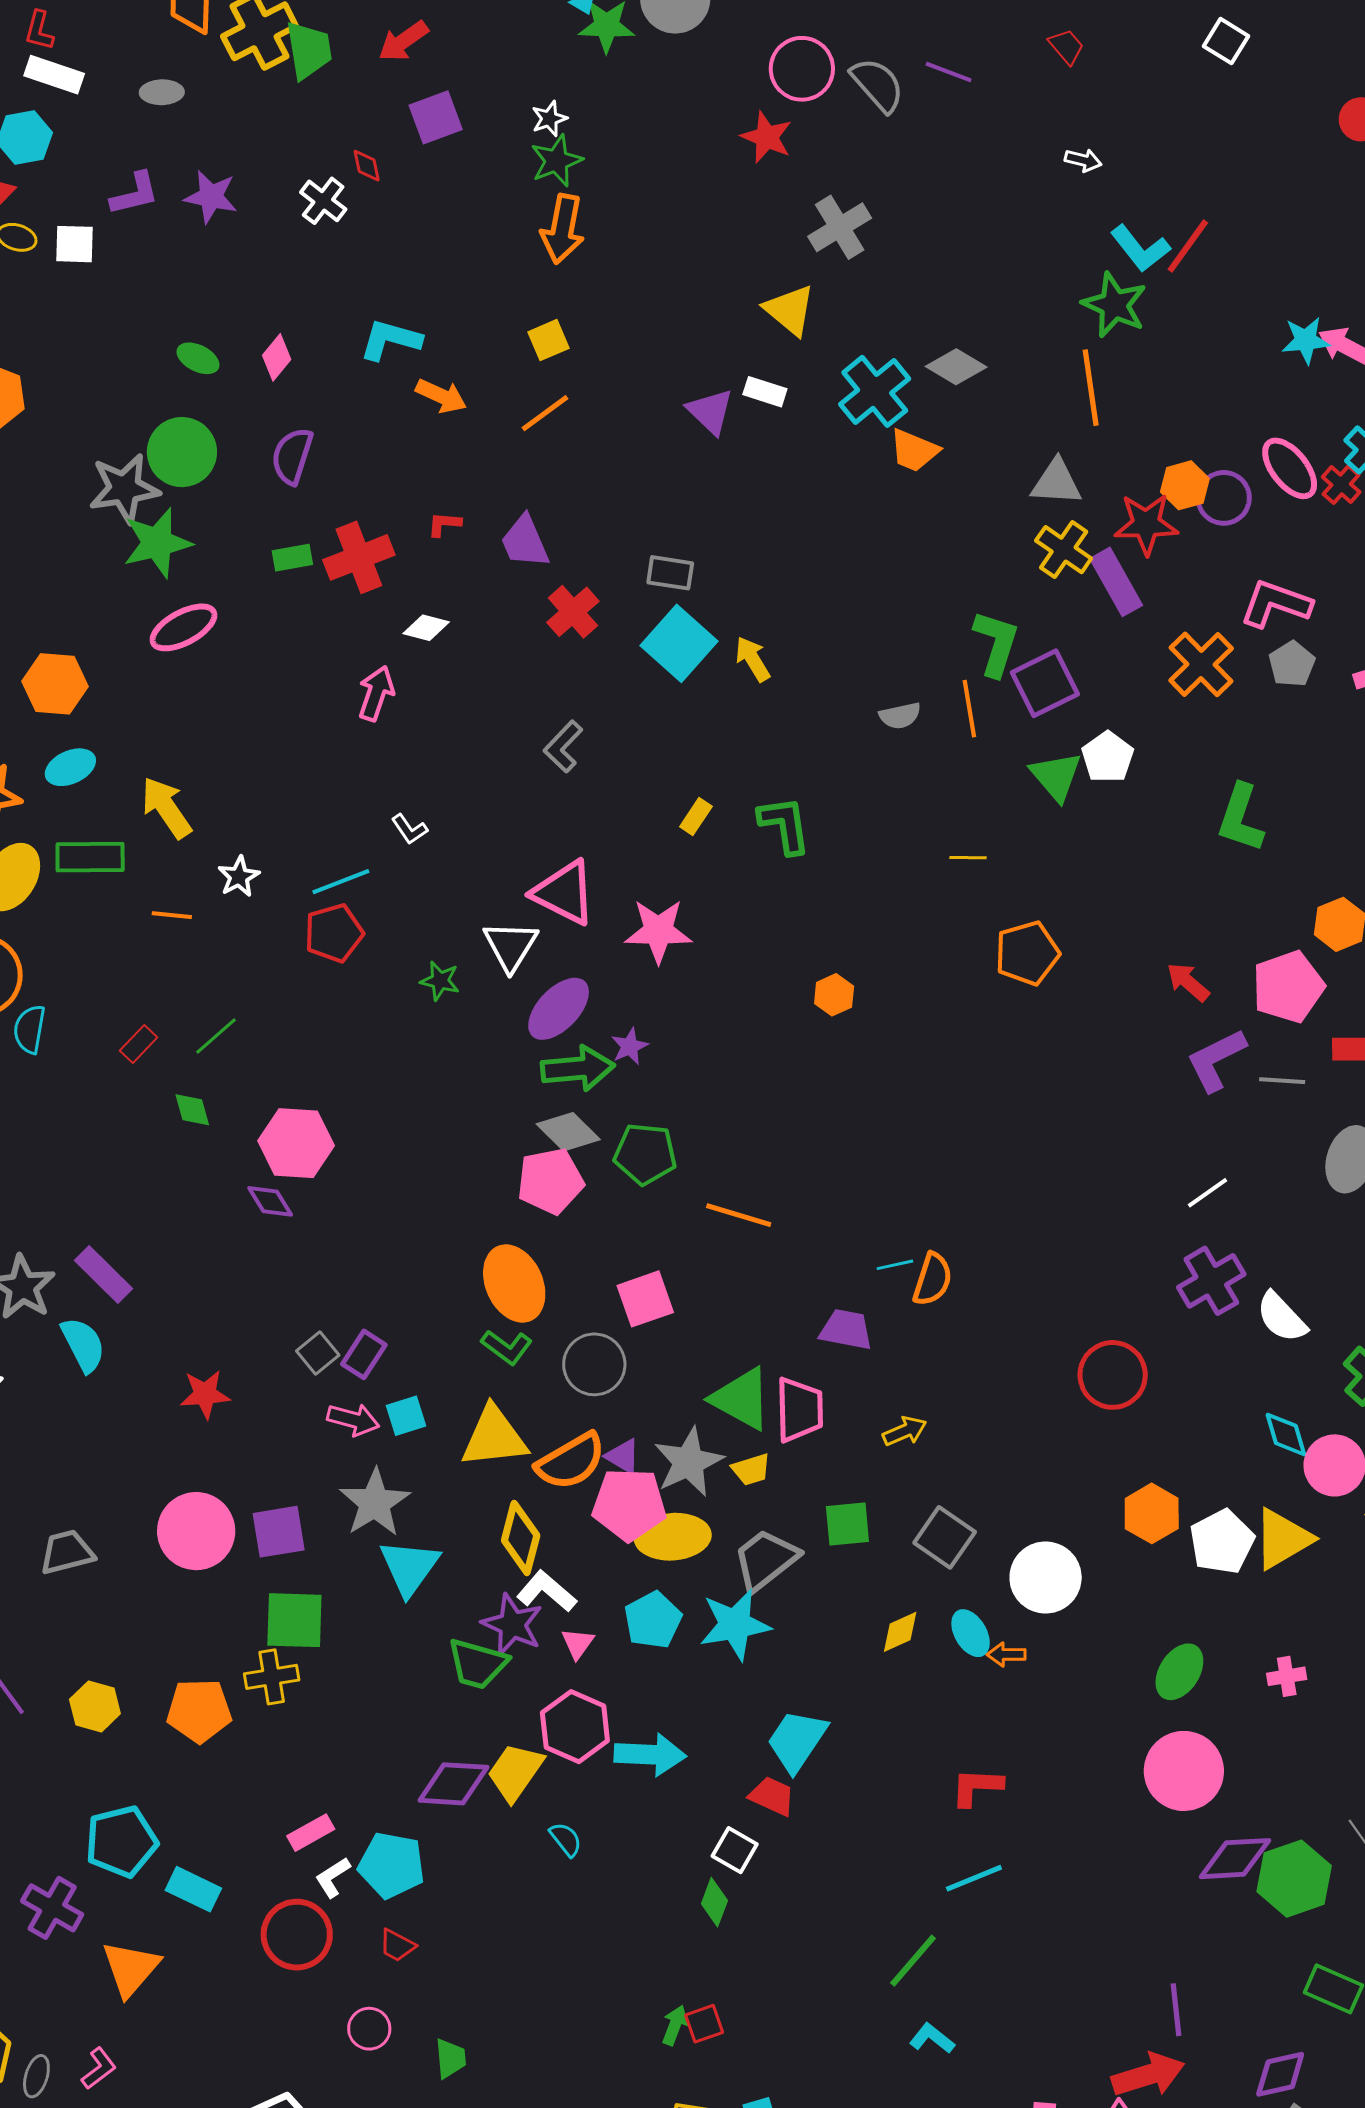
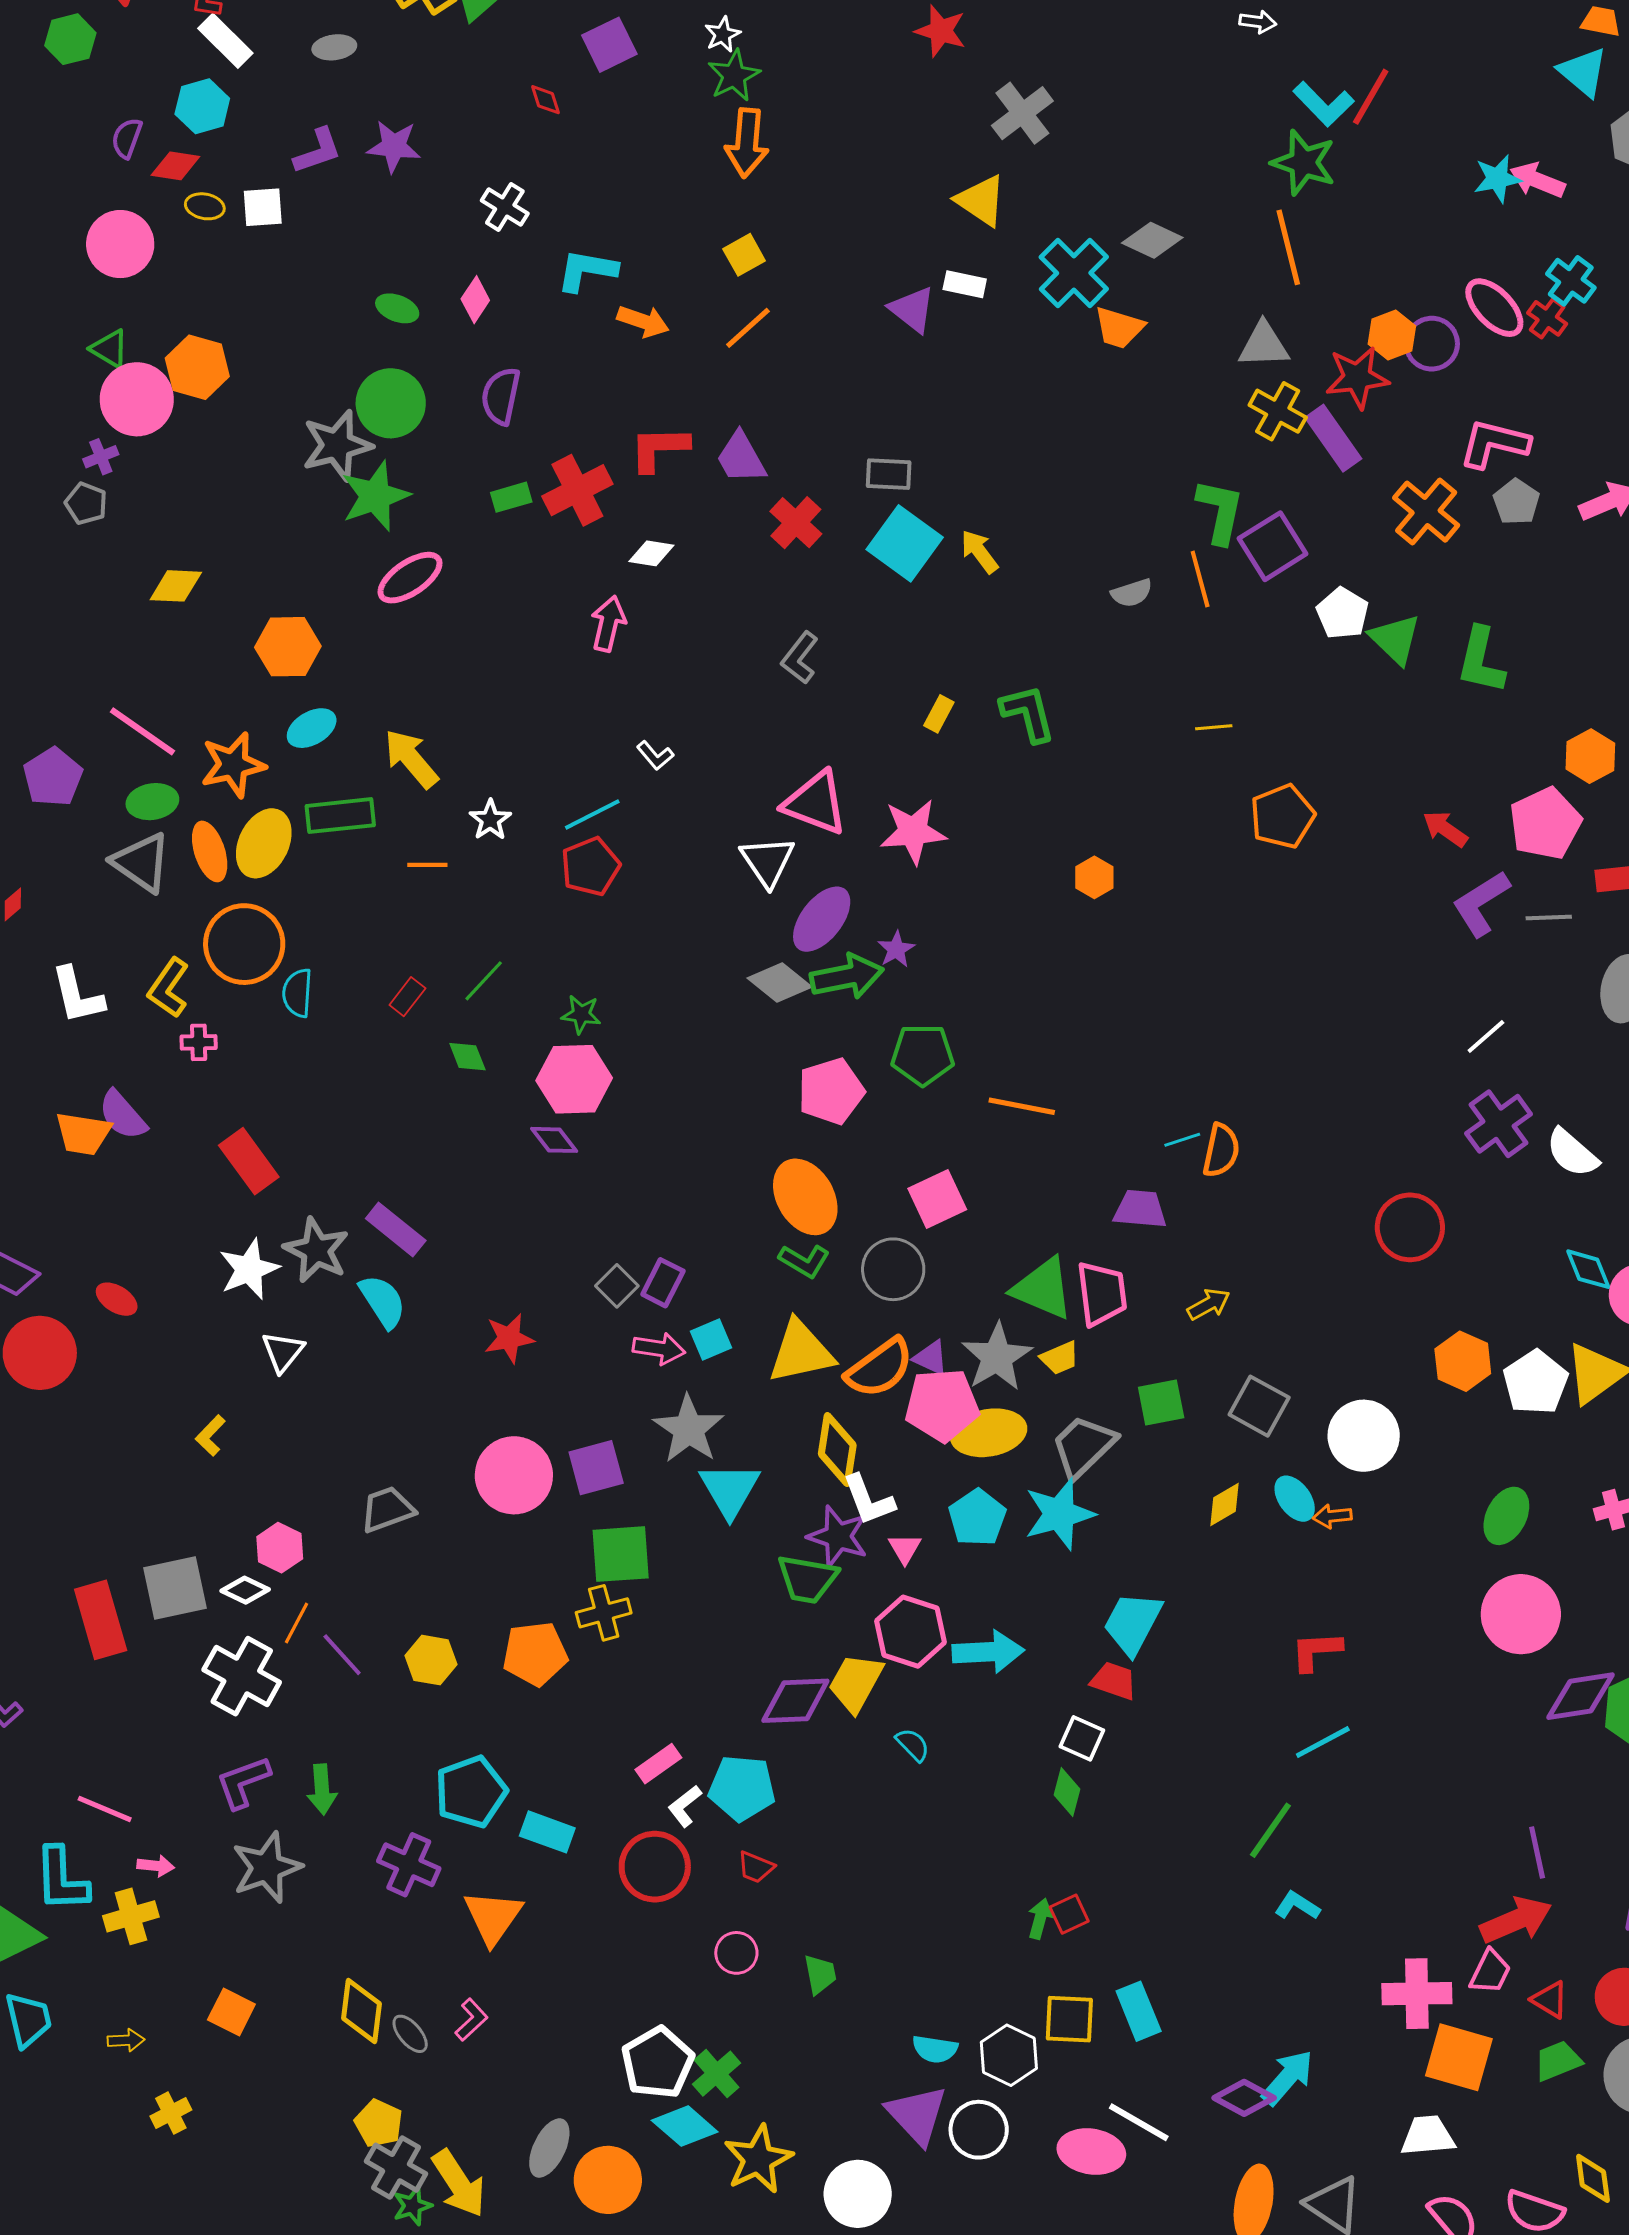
white rectangle: (54, 75) -> (225, 41), turned 32
white cross: (323, 201) -> (505, 207), moved
red L-shape: (444, 524) -> (659, 448), size x1.8
green triangle: (1056, 776) -> (1395, 639), moved
green star: (440, 981) -> (581, 1014), moved
gray diamond: (568, 1132) -> (780, 982), moved
white L-shape: (546, 1591) -> (869, 1500), turned -146
gray ellipse: (36, 2076) -> (410, 2034), turned -51

